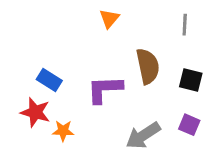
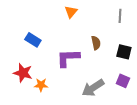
brown semicircle: (148, 66) -> (96, 43), size x0.6
blue rectangle: (49, 80) -> (33, 40), moved

